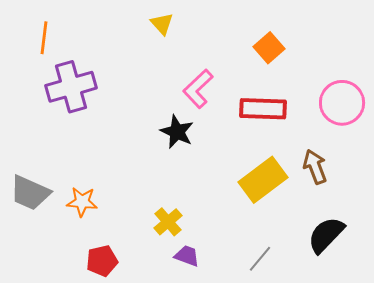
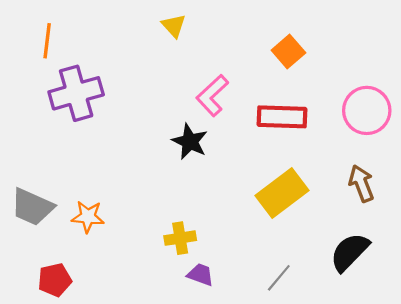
brown arrow: (315, 167) -> (361, 183), moved
yellow cross: (168, 222) -> (180, 238), turned 32
red pentagon: (102, 261) -> (55, 280), moved

